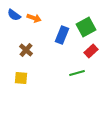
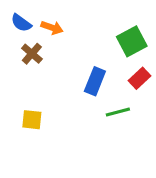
blue rectangle: (62, 35) -> (95, 81), moved
brown cross: (26, 50) -> (32, 54), moved

